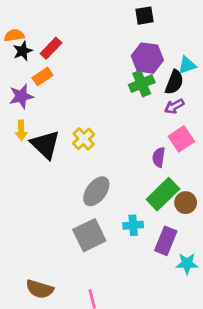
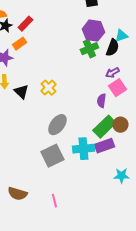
purple arrow: (174, 106) -> (112, 73), moved
black triangle: (45, 145) -> (21, 92), size x0.7
brown circle: (186, 203) -> (120, 125), moved
cyan cross: (133, 225) -> (83, 149), size x1.5
purple rectangle: (166, 241) -> (104, 146), moved, turned 48

